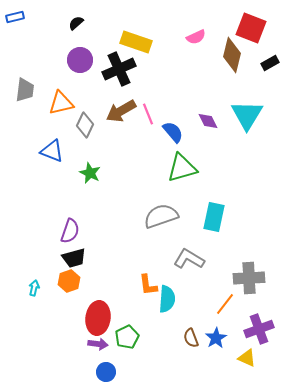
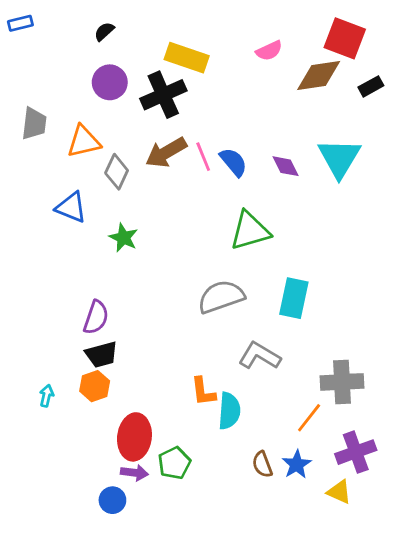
brown diamond: (232, 55) -> (319, 75), turned 68
blue semicircle: (173, 132) -> (233, 162), moved
blue circle: (106, 372) -> (112, 500), moved

